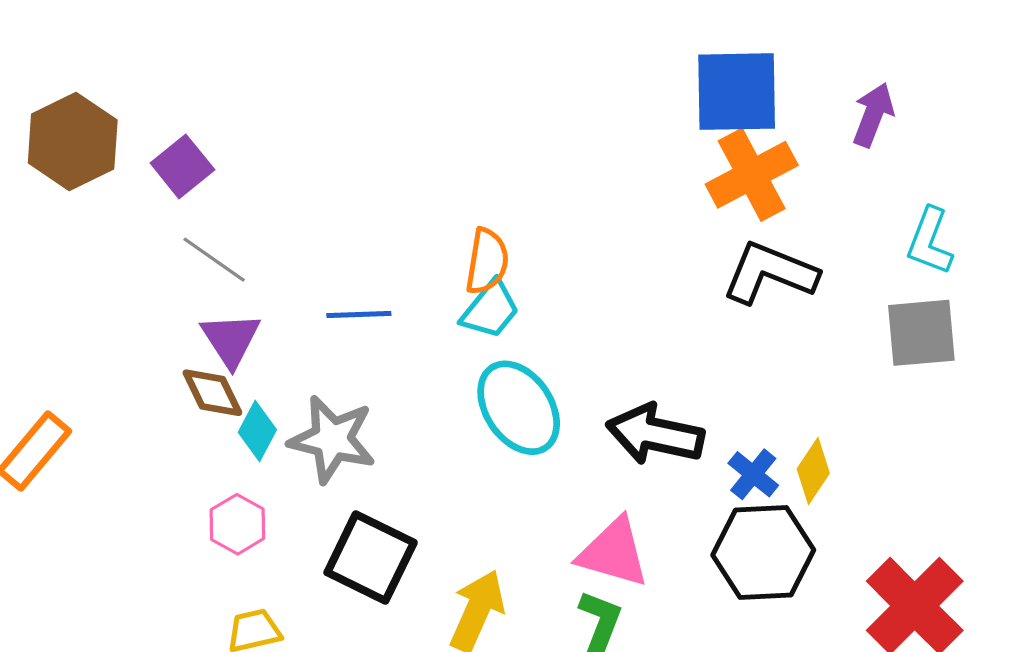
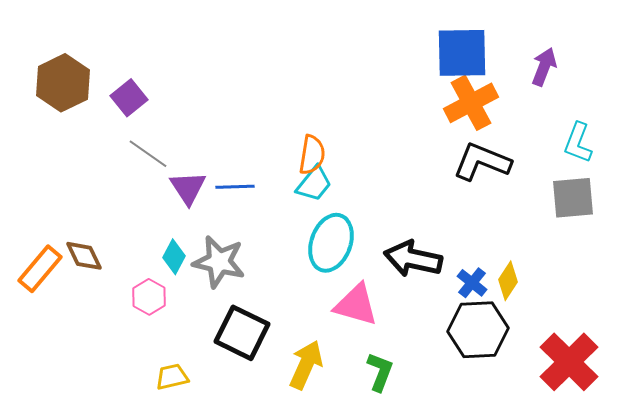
purple triangle: (231, 339) -> (188, 188), moved
brown diamond: (212, 393) -> (84, 256), moved
cyan ellipse: (519, 408) -> (331, 243), turned 54
pink hexagon: (237, 524) -> (149, 297), moved
pink triangle: (613, 553) -> (356, 305), moved

